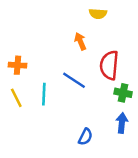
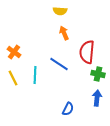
yellow semicircle: (98, 14) -> (60, 11), moved
orange cross: (17, 65) -> (14, 52), turned 32

